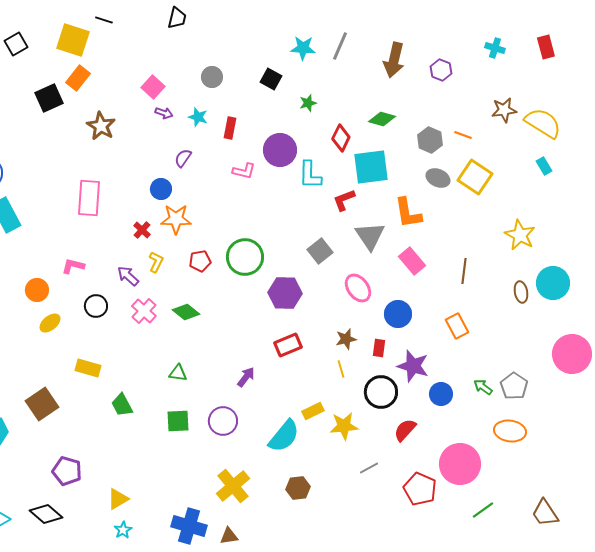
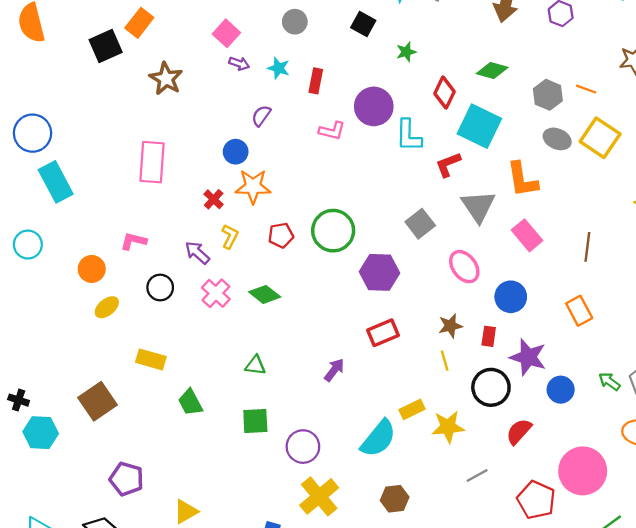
cyan square: (371, 167) -> (479, 126), turned 33
purple circle: (223, 421) -> (303, 447), moved

